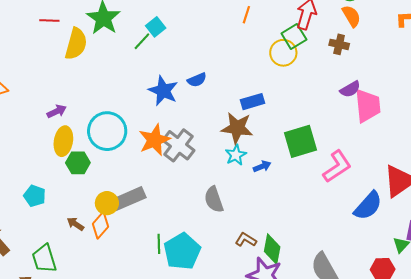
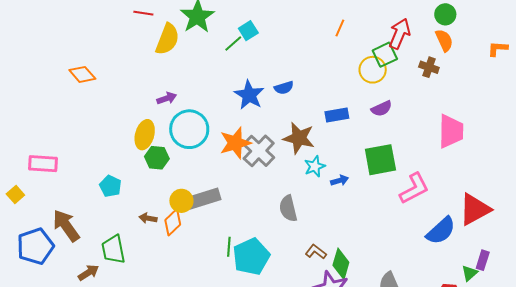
purple semicircle: (350, 89) -> (382, 109), moved
purple arrow: (57, 111) -> (167, 98), moved
brown star: (237, 128) -> (299, 138), moved
brown arrow: (75, 224) -> (148, 218), turned -30

